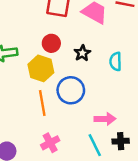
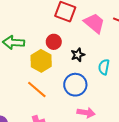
blue circle: (71, 90) -> (75, 85), moved
orange line: (42, 103) -> (37, 90), turned -50

